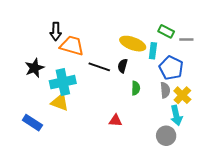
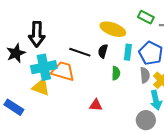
black arrow: (56, 31) -> (37, 34), moved, size x1.4
orange trapezoid: (72, 46) -> (63, 71), moved
cyan rectangle: (153, 51) -> (128, 52), moved

